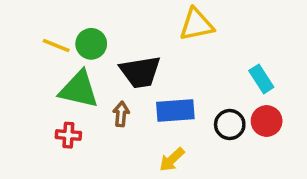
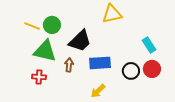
black trapezoid: (140, 72) -> (80, 41), turned -35

